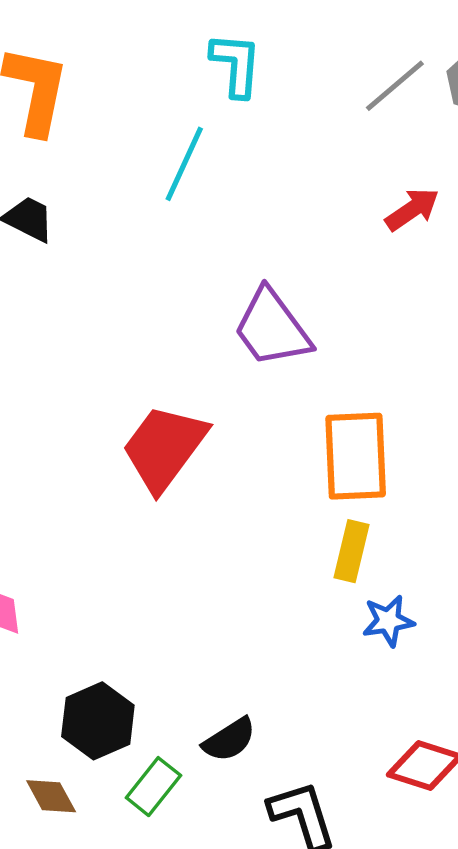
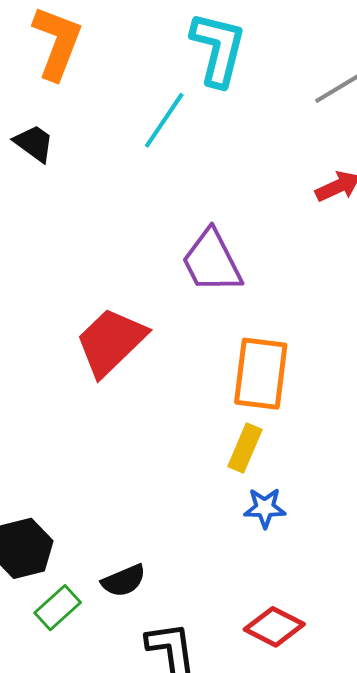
cyan L-shape: (236, 65) -> (218, 49), size x1.4

